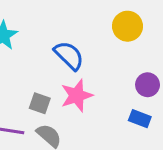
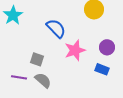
pink star: (77, 96) -> (75, 50), moved

